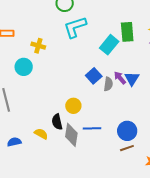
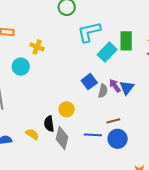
cyan L-shape: (75, 27) -> (89, 32), moved
blue line: (92, 128) -> (93, 135), moved
brown line: (127, 148) -> (113, 121), moved

